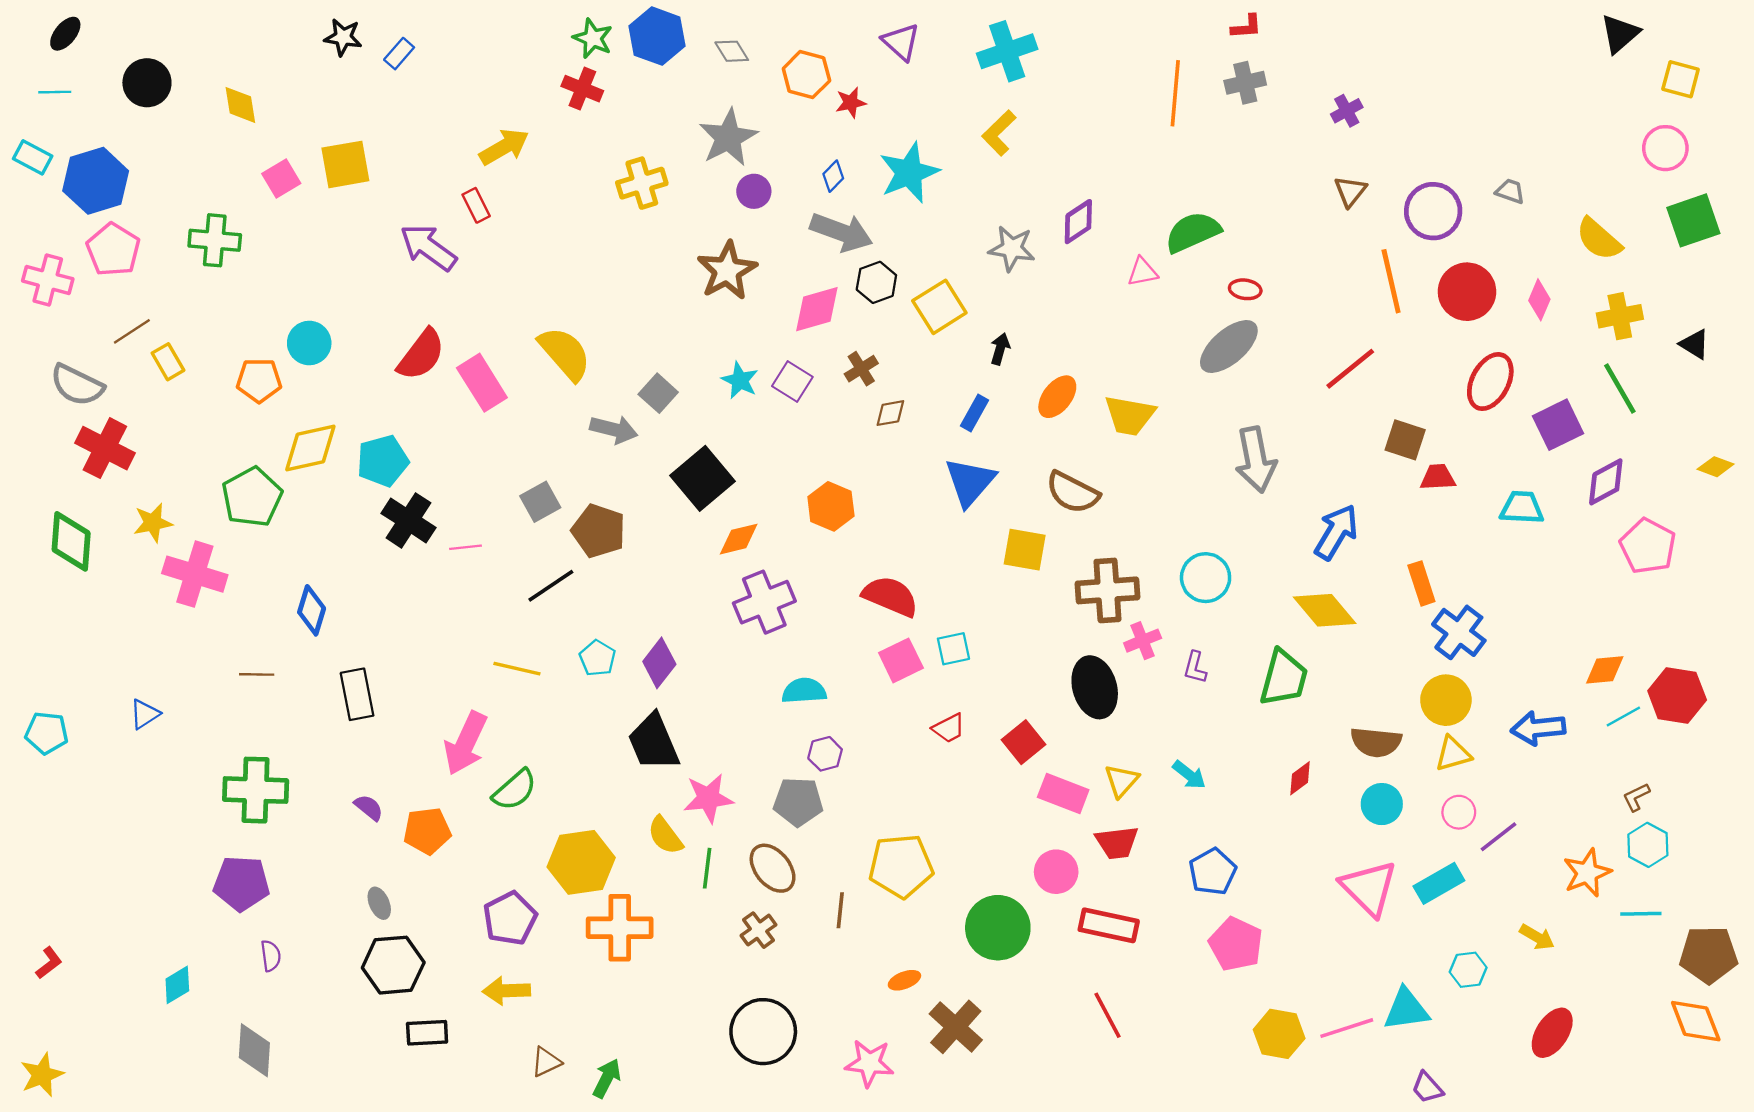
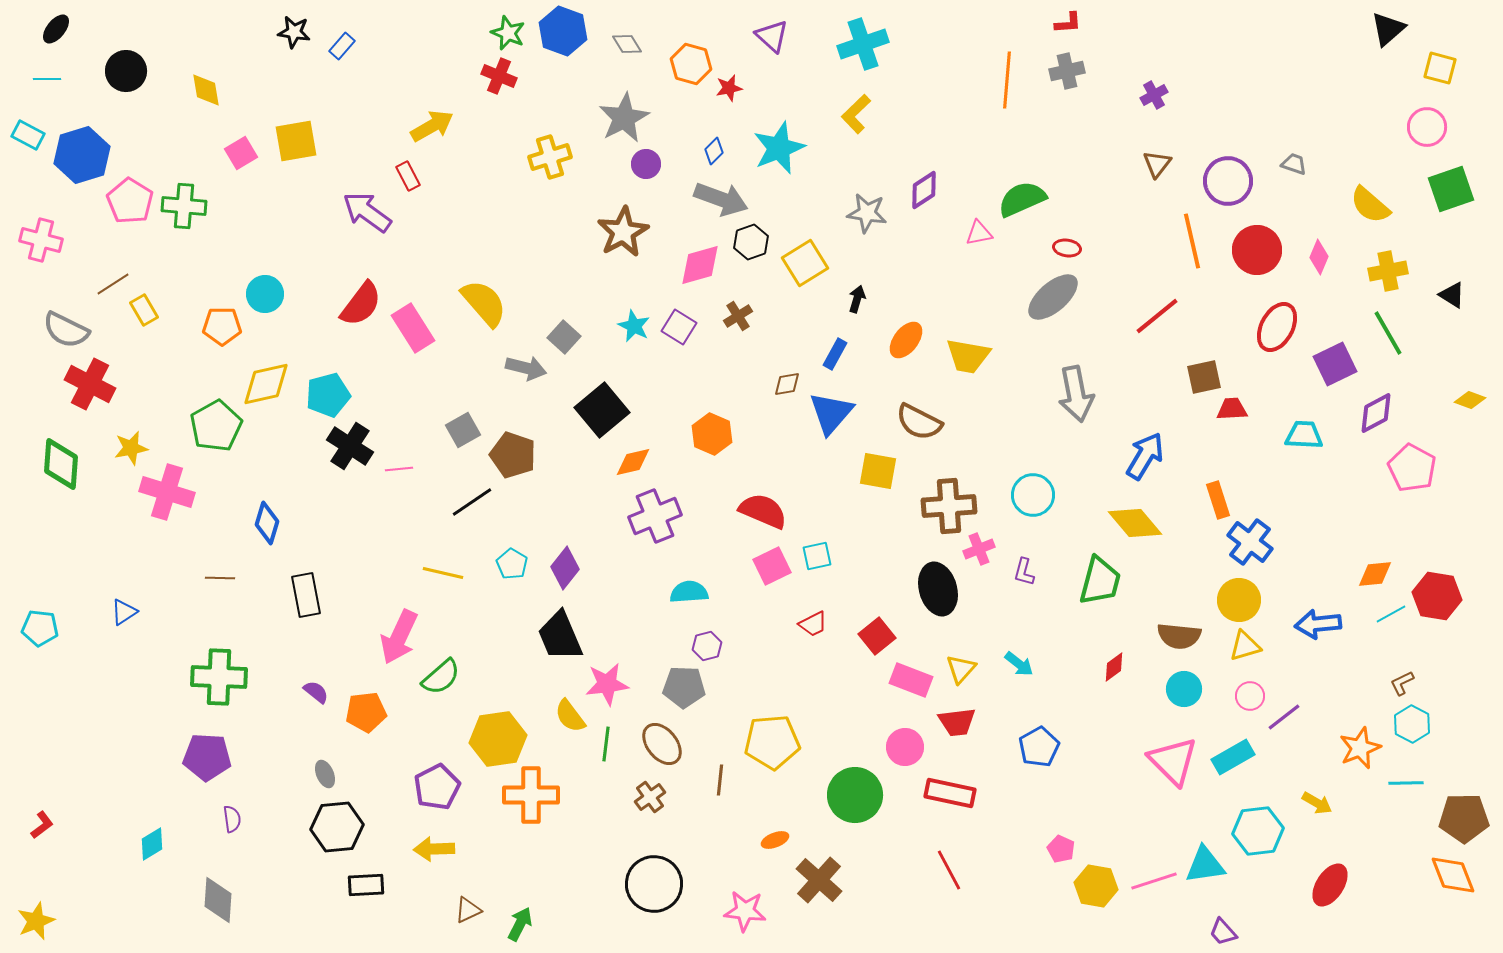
pink pentagon: (113, 250) -> (130, 201), moved
brown diamond: (890, 413) -> (787, 384), moved
brown square: (1405, 440) -> (1204, 377), turned -30
pink pentagon: (1236, 944) -> (1061, 849), moved, size x0.6
cyan hexagon: (1468, 970) -> (1258, 831), size x1.6

